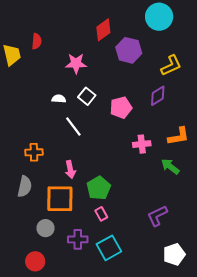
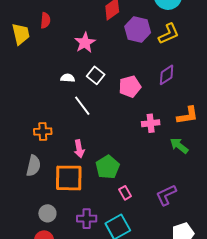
pink star: (76, 63) -> (85, 43), turned -30
yellow L-shape: (171, 65) -> (169, 34), moved
pink rectangle: (101, 214) -> (125, 193), moved
gray circle: (45, 228) -> (47, 213), moved

